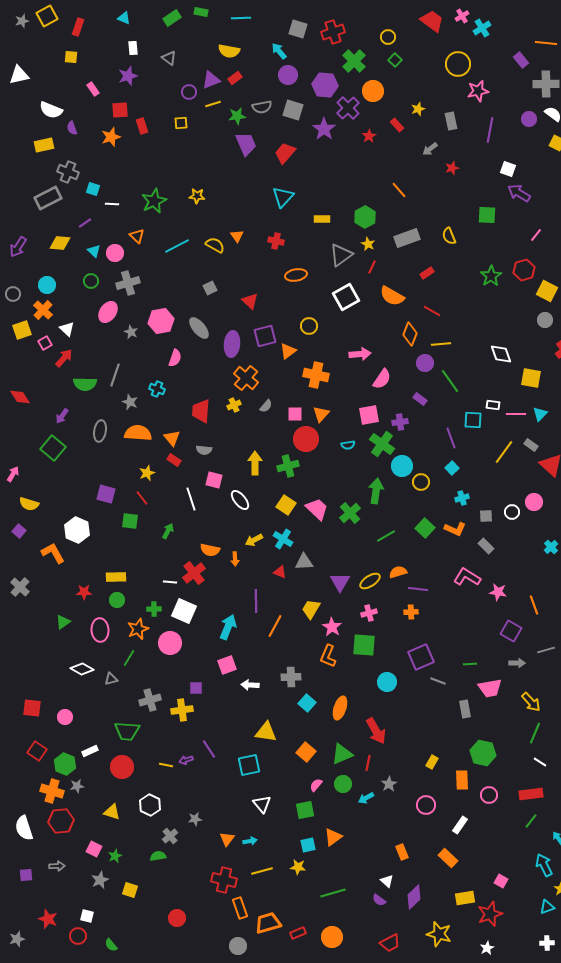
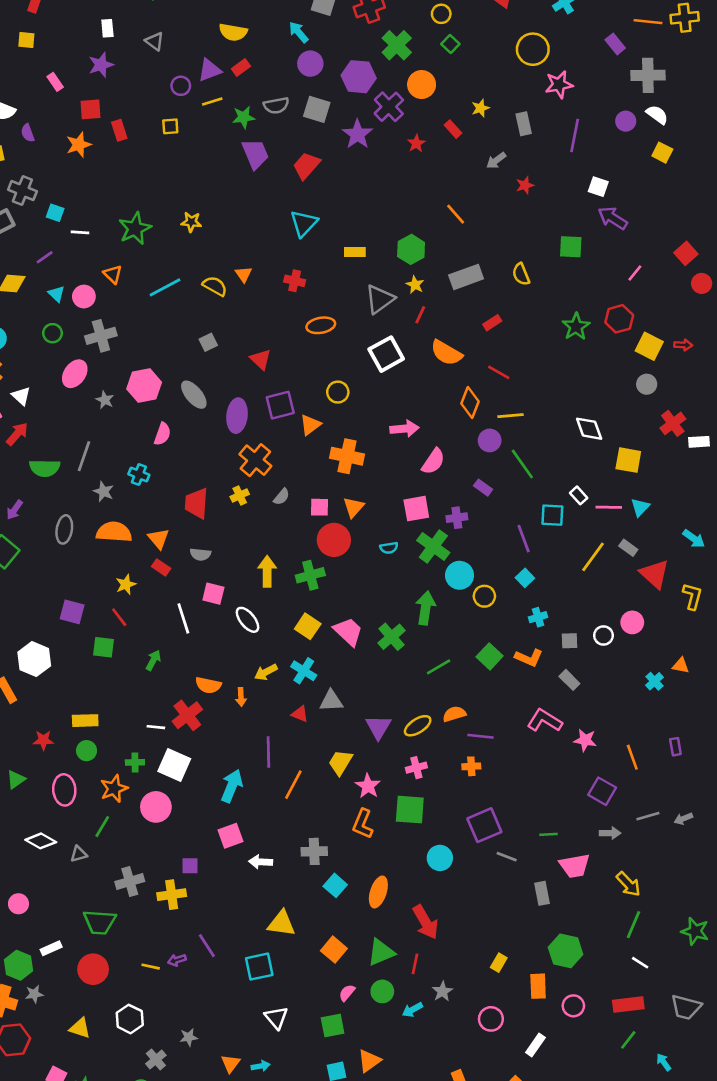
white rectangle: (493, 405) -> (579, 495), turned 40

